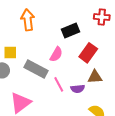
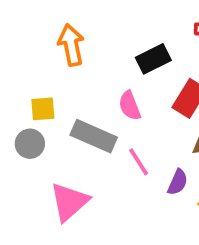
pink semicircle: (56, 54) -> (130, 106), turned 133
purple semicircle: (78, 89) -> (178, 182), moved, turned -56

